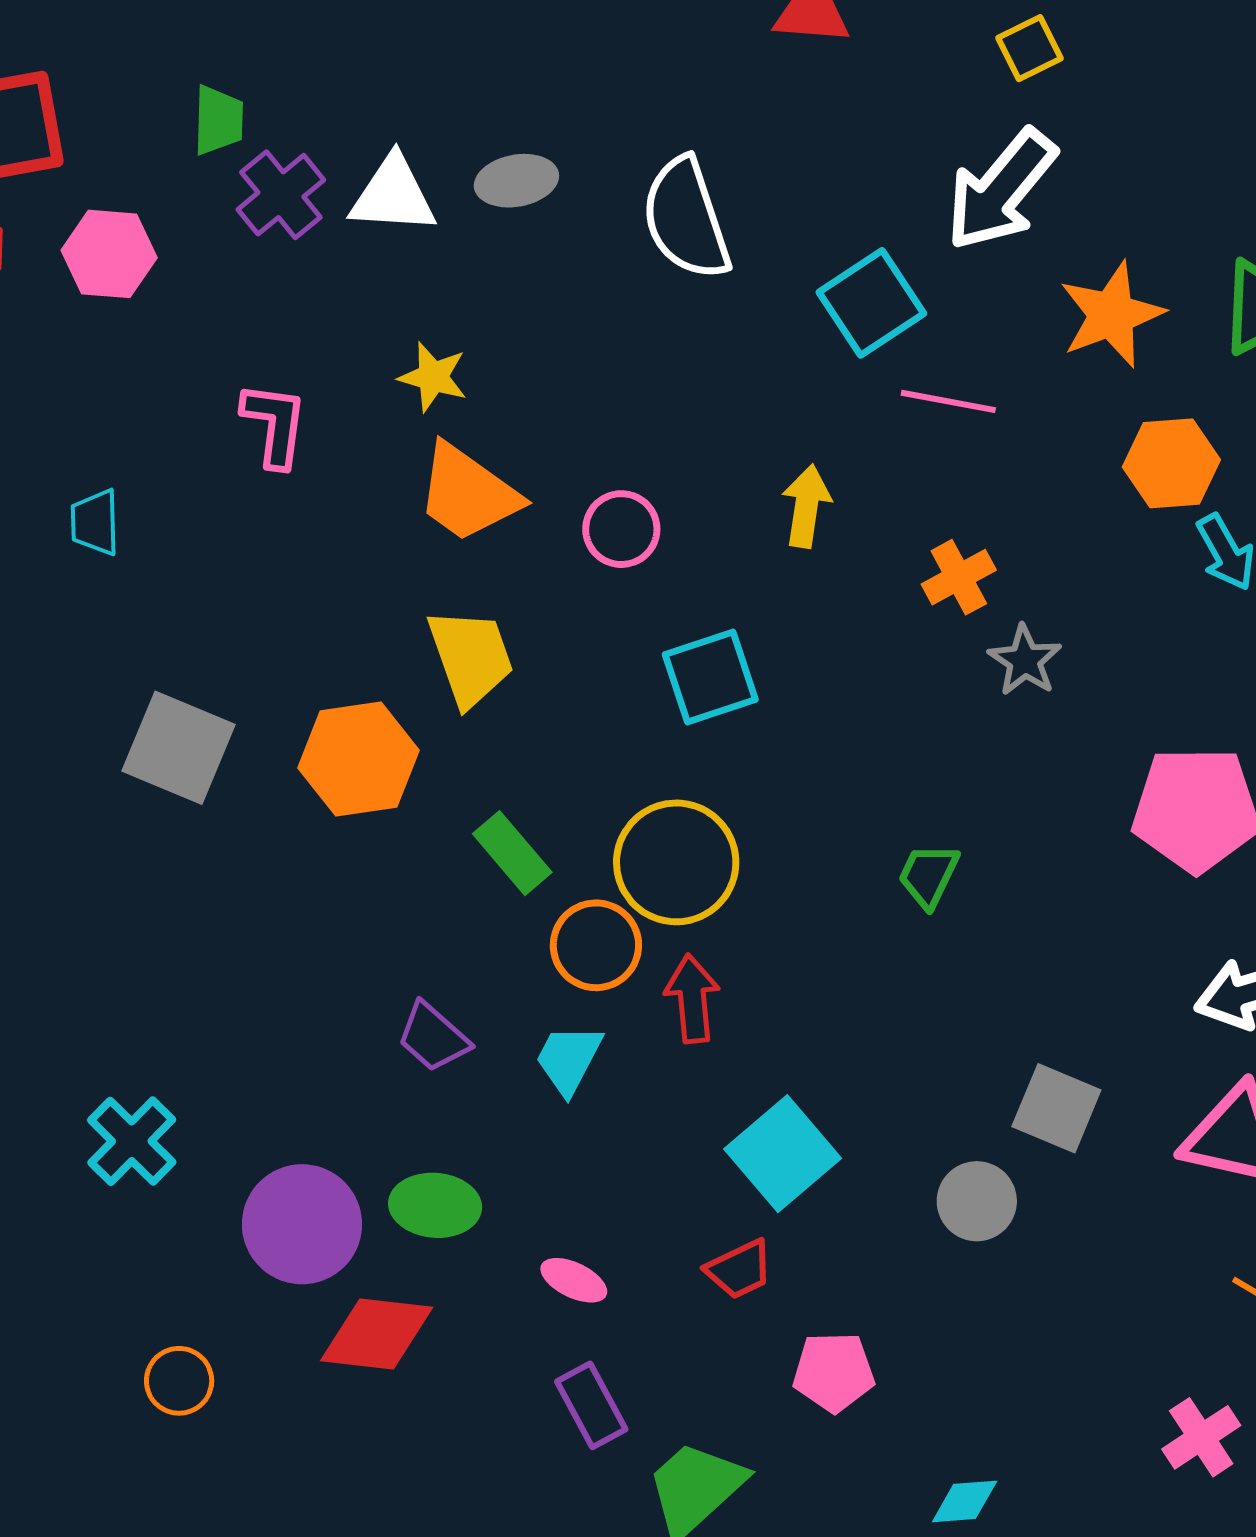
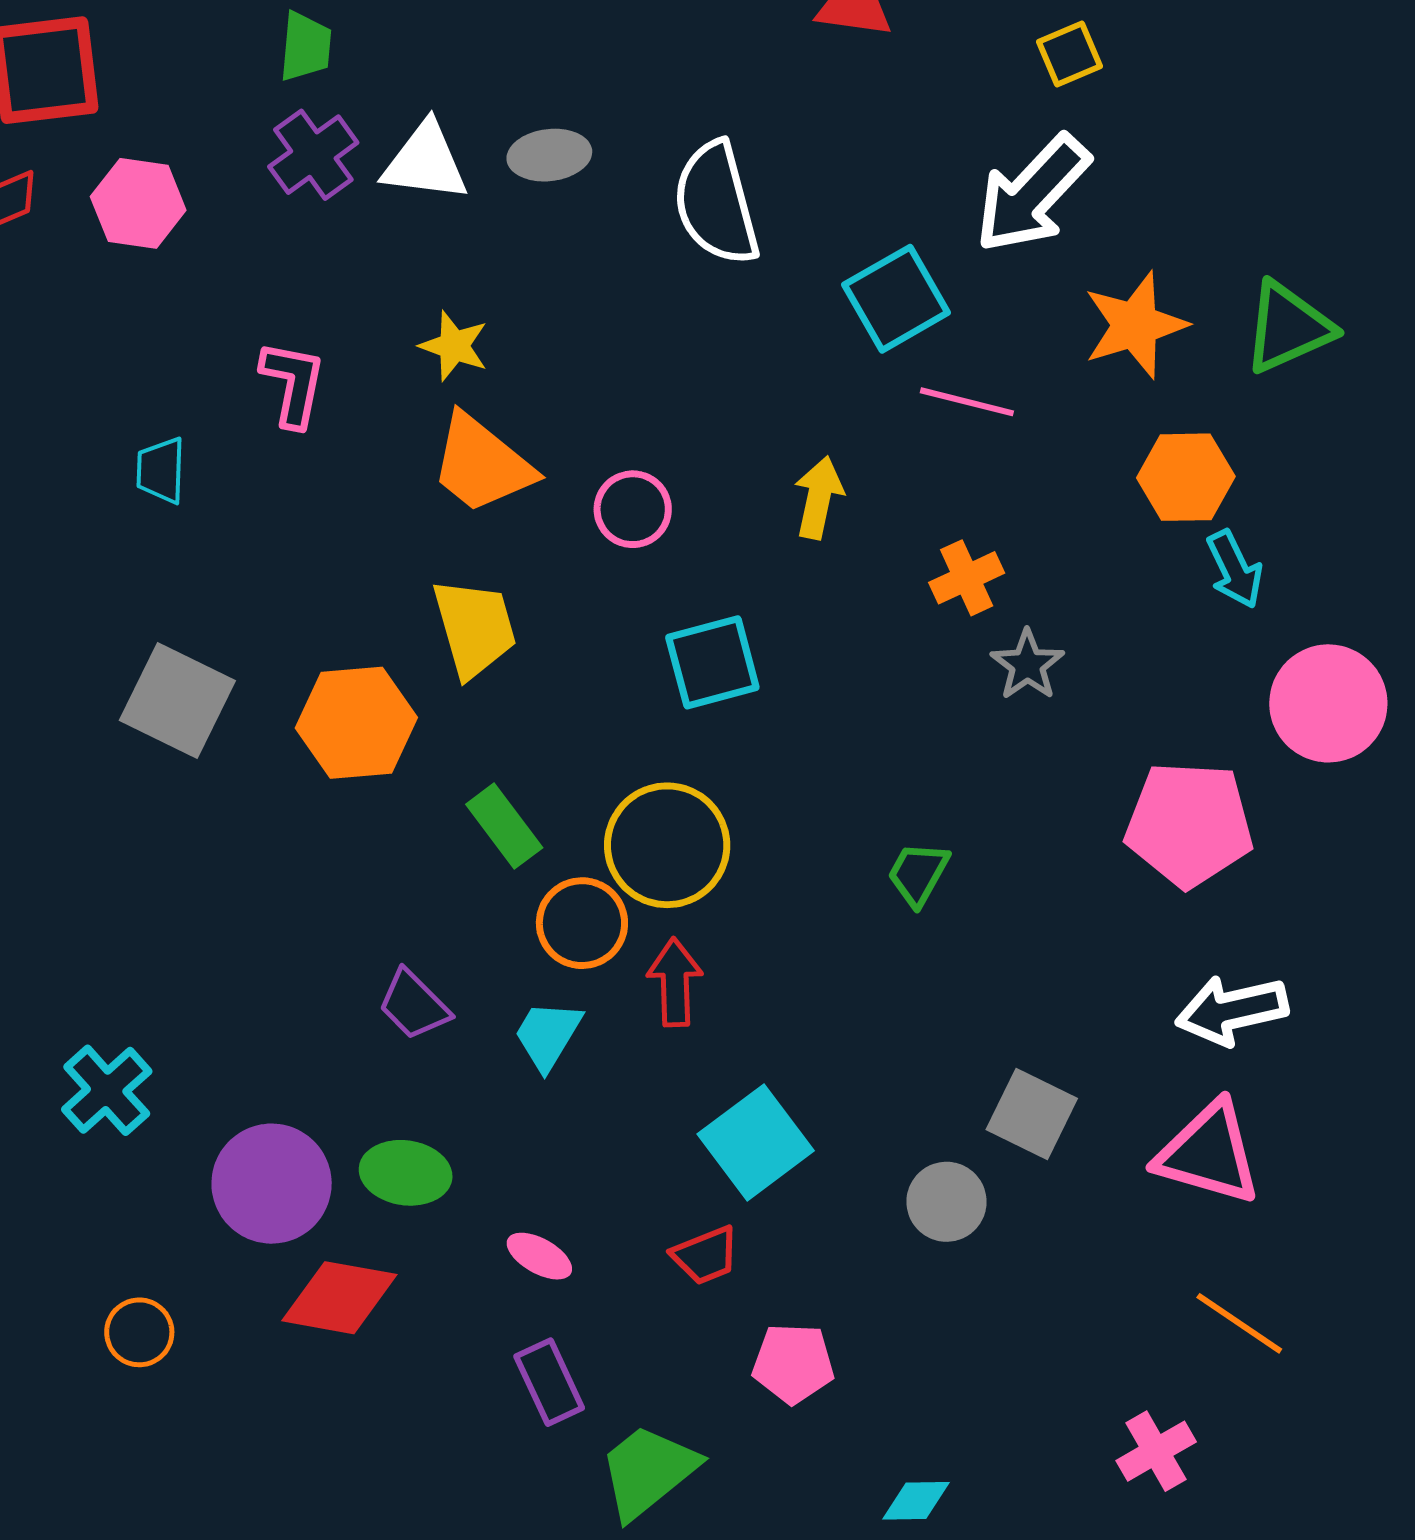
green trapezoid: (218, 120) -> (306, 47), moved
cyan trapezoid: (95, 522) -> (161, 470), moved

